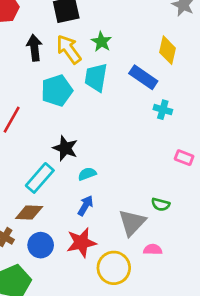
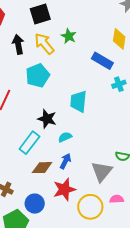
cyan trapezoid: (96, 77) -> (78, 101), moved
cyan cross: (163, 110) -> (119, 84), turned -32
brown diamond: (29, 213) -> (42, 168), moved
blue circle: (41, 245) -> (35, 204), moved
pink semicircle: (153, 250) -> (117, 199), moved

